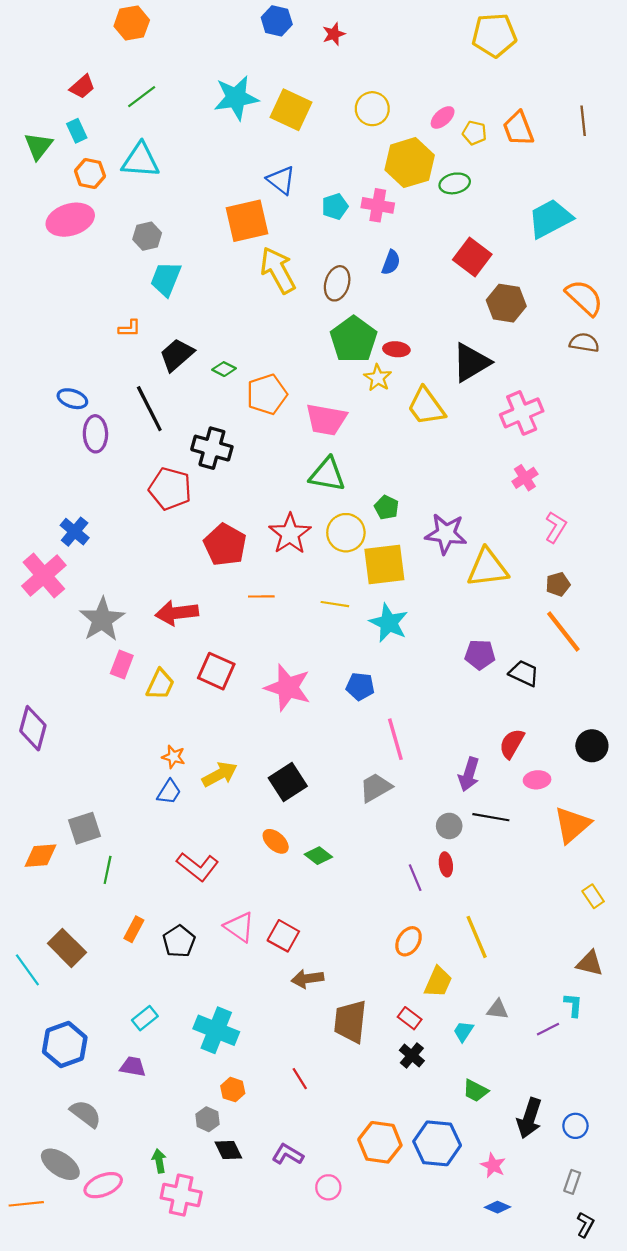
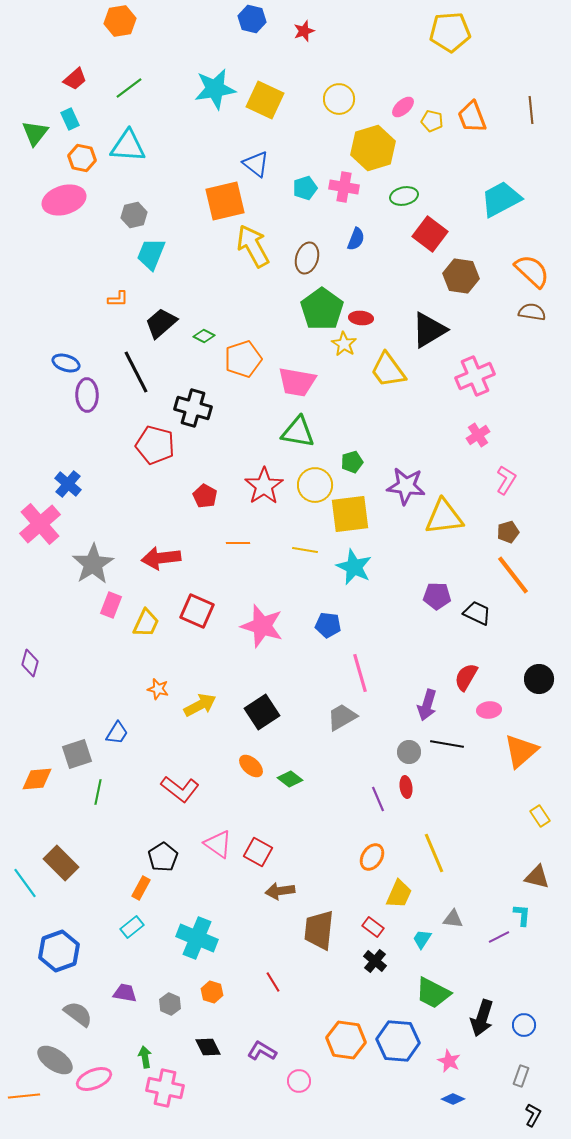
green ellipse: (455, 183) -> (404, 196), moved
green pentagon: (387, 507) -> (352, 462), turned 30
red pentagon: (225, 545) -> (205, 496), size x0.6
purple diamond: (33, 728) -> (30, 663), size x0.7
blue trapezoid: (169, 792) -> (117, 733), moved
orange rectangle: (134, 929) -> (141, 888), moved
purple trapezoid: (133, 1067) -> (125, 993), moved
green trapezoid: (476, 1091) -> (433, 993), size x1.5
gray hexagon: (208, 1119) -> (170, 1004), moved

